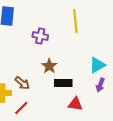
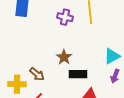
purple cross: (40, 36) -> (65, 17), moved

